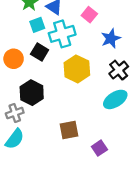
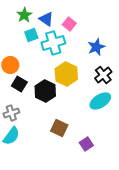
pink square: (89, 15) -> (69, 24), moved
black square: (40, 52) -> (19, 84), moved
black hexagon: (32, 93) -> (45, 91), moved
brown square: (69, 130) -> (59, 128), turned 36

